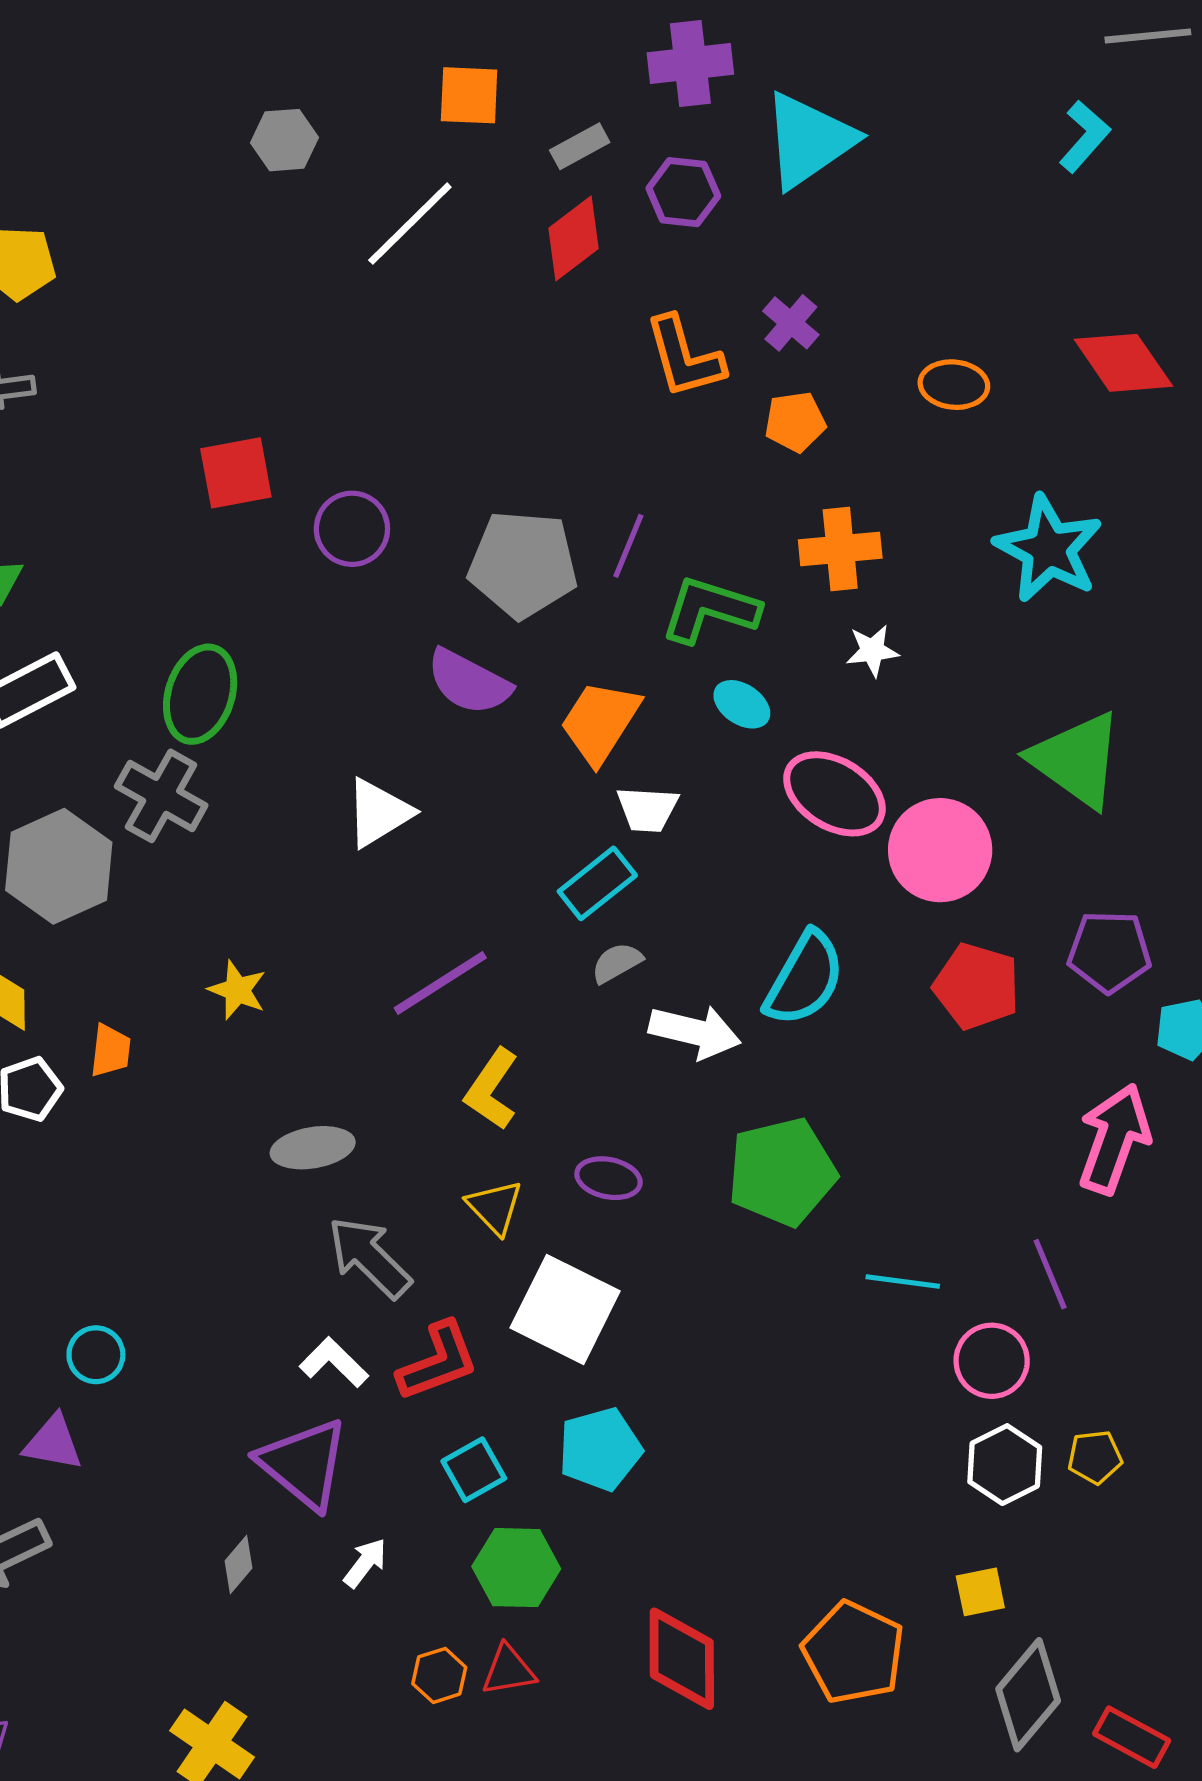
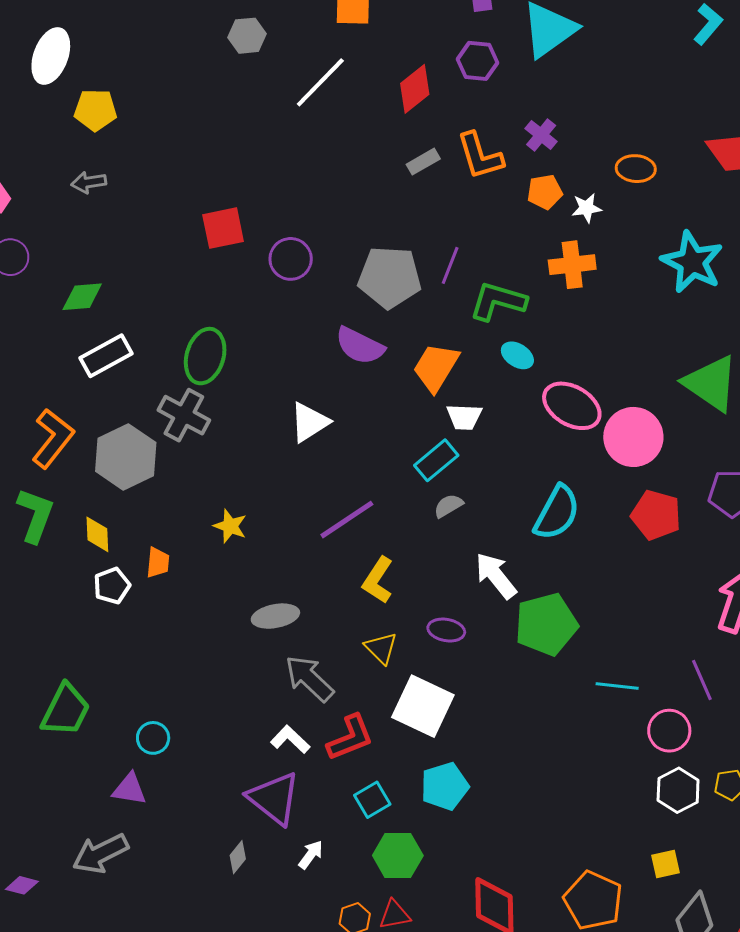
gray rectangle: (580, 146) -> (423, 162), moved
white star: (872, 651) -> (587, 208), moved
white arrow: (695, 1032) -> (496, 576), moved, turned -141

